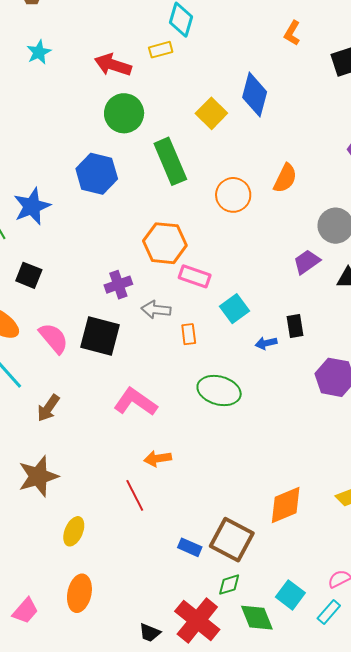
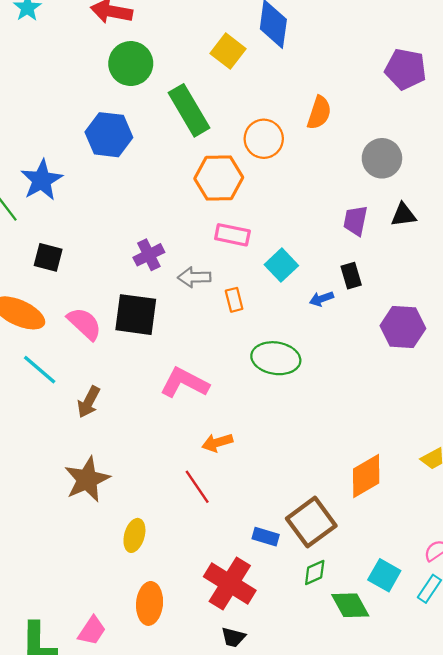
orange hexagon: (165, 243) -> (219, 178), moved
purple trapezoid: (307, 262) -> (355, 221), moved, turned -36
brown square: (232, 540) -> (311, 522), turned 33
red cross: (197, 620) -> (230, 584), moved

